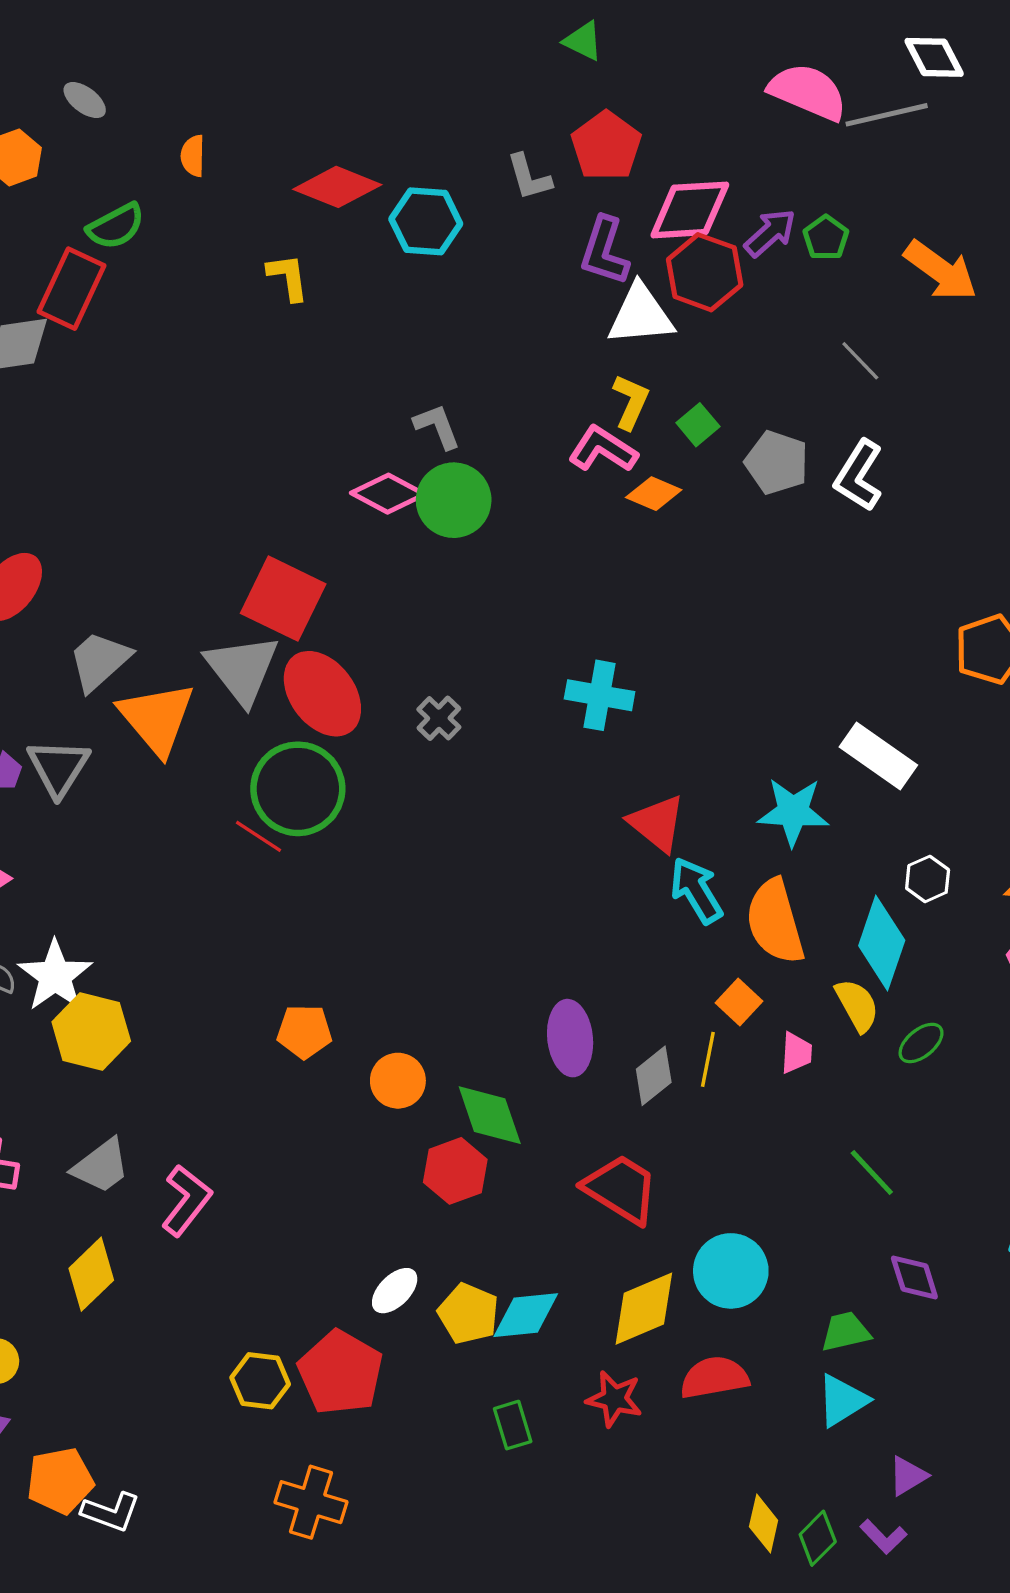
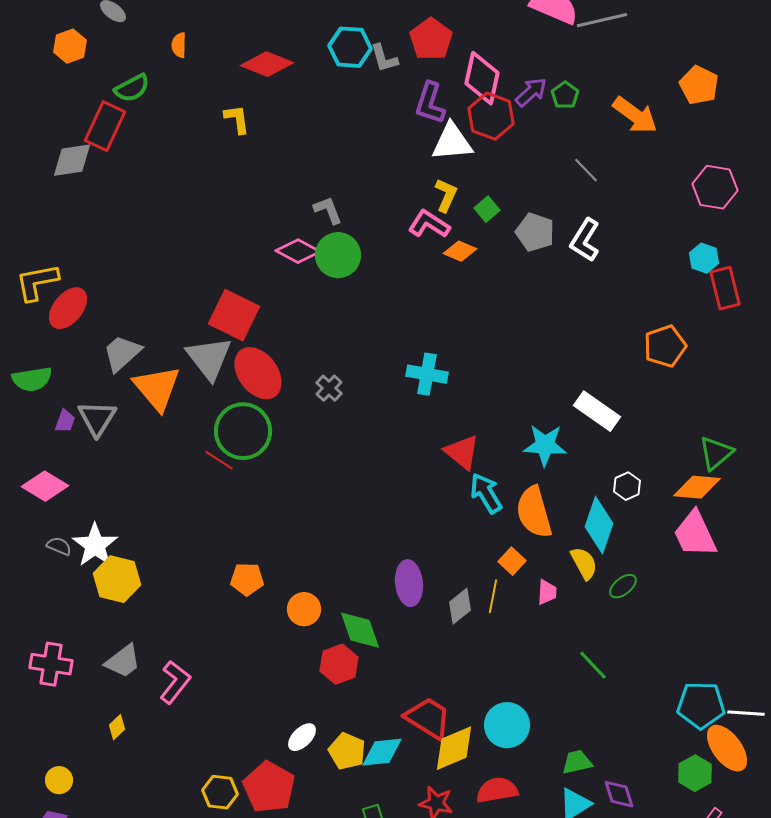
pink diamond: (690, 210) -> (482, 78), turned -74
cyan hexagon: (426, 221) -> (350, 47), moved
red trapezoid: (621, 1189) -> (428, 718), moved
yellow diamond: (91, 1274) -> (117, 727), size x0.6
purple diamond: (914, 1277) -> (619, 794), moved

